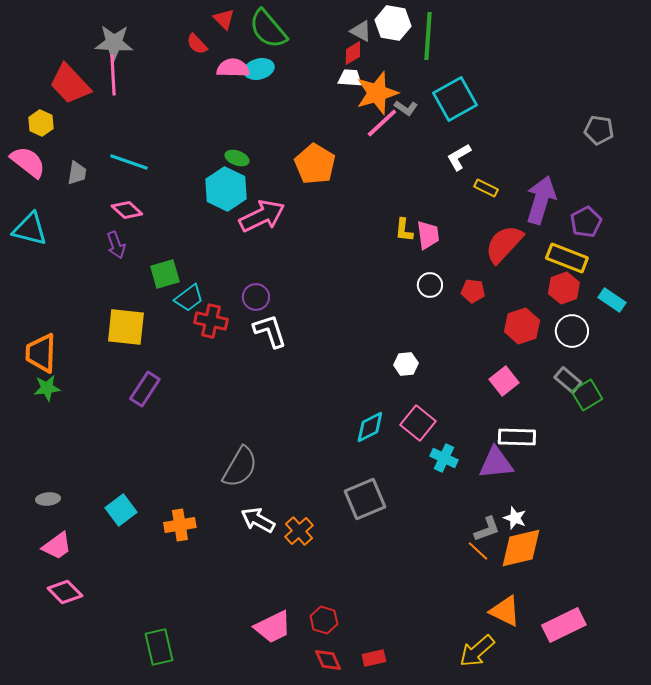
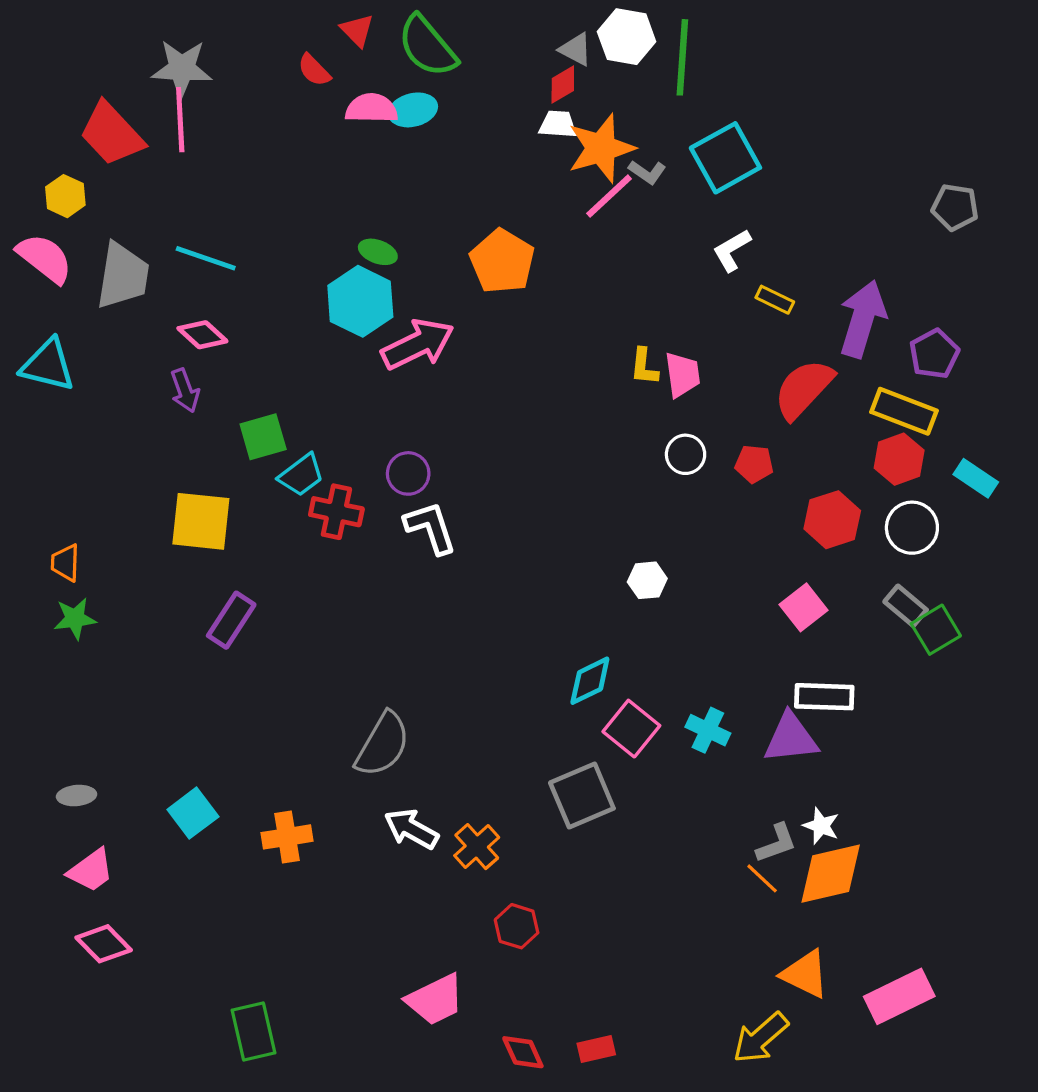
gray trapezoid: (77, 173) -> (123, 276), size x1.8
orange trapezoid: (41, 353) -> (65, 563), size x0.6
pink square: (418, 423) -> (631, 729), moved
red hexagon: (324, 620) -> (517, 926), moved

